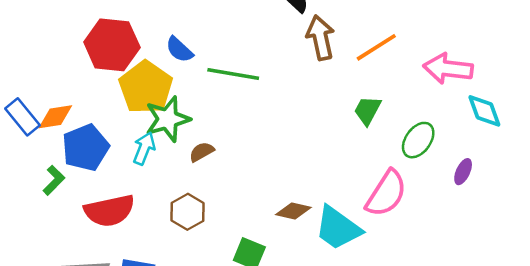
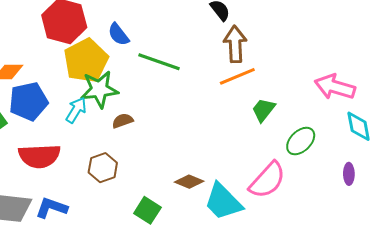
orange line: (376, 47) -> (237, 76), moved
purple ellipse: (463, 172) -> (349, 174), moved, turned -35

